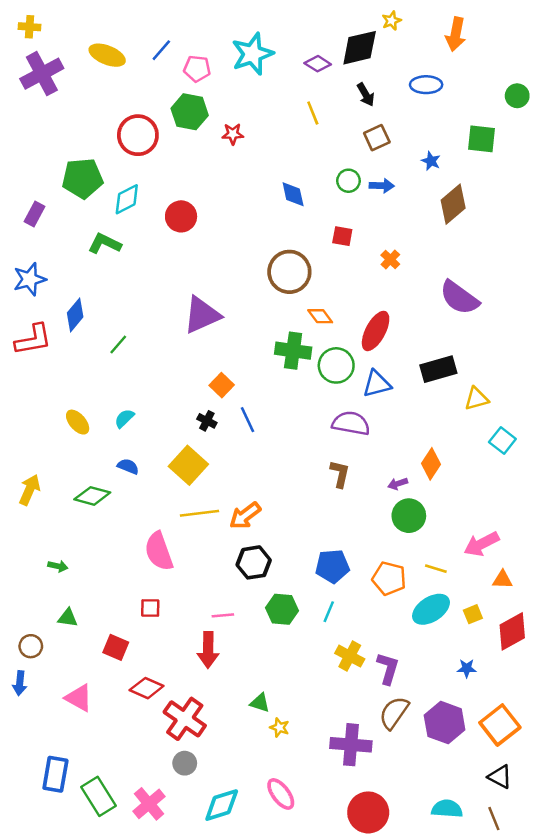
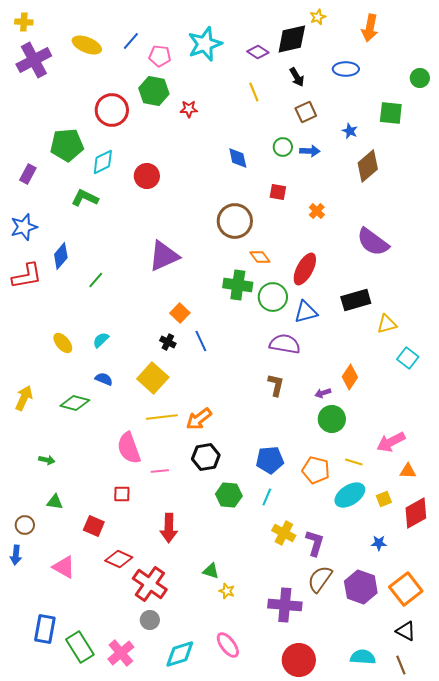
pink line: (223, 615) -> (160, 471), moved

